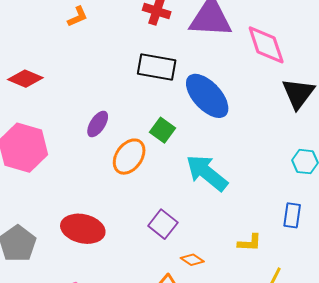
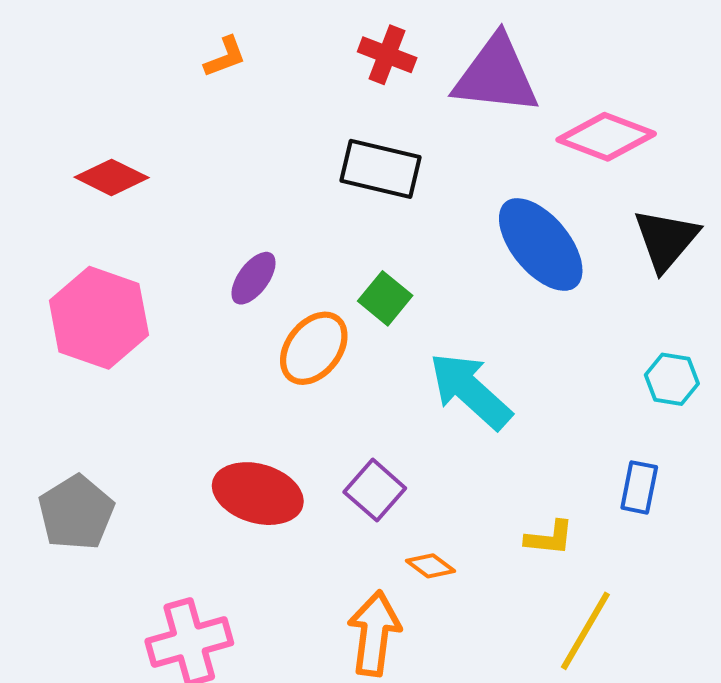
pink diamond: (266, 45) -> (606, 137), turned -54
blue ellipse: (207, 96) -> (541, 244), moved
red ellipse: (83, 229) -> (258, 494), moved

